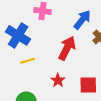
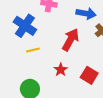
blue arrow: (82, 20) -> (86, 13), turned 60
red square: (88, 85) -> (89, 75), turned 30

